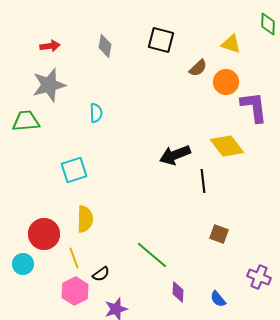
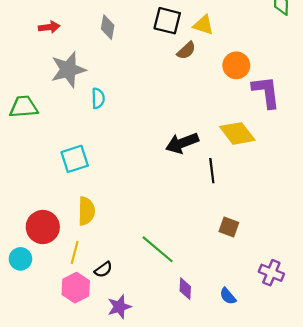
yellow triangle: (231, 44) -> (203, 25), moved
brown semicircle: (198, 68) -> (186, 50), moved
gray star: (49, 85) -> (68, 70), moved
yellow line: (74, 258) -> (75, 253), turned 35

